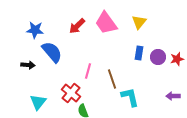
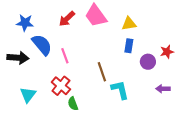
yellow triangle: (139, 22) -> (129, 24), moved, turned 42
purple circle: (158, 57) -> (148, 62), moved
black arrow: (28, 65) -> (18, 58), size x1.5
pink line: (88, 71) -> (65, 56), moved, turned -35

